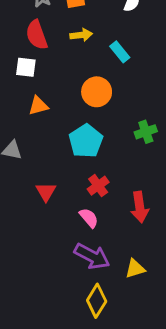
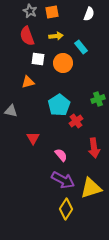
white square: (26, 67) -> (38, 59), moved
orange circle: (97, 92) -> (63, 63), moved
red cross: (98, 186) -> (76, 121), moved
yellow triangle: (135, 269) -> (91, 188), size x1.6

